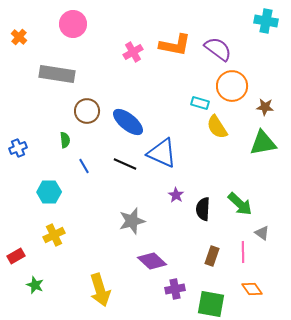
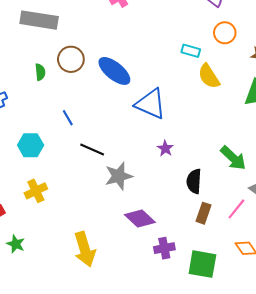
orange circle: (232, 86) -> (225, 33), size x0.7
green semicircle: (65, 140) -> (40, 72), moved
black line: (125, 164) -> (92, 149), moved
black semicircle: (203, 209) -> (194, 181), moved
pink line: (243, 252) -> (236, 209), turned 40

